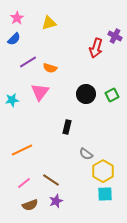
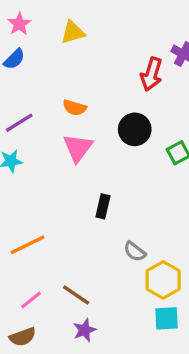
purple line: (28, 62) -> (19, 123), moved
pink triangle: (40, 92) -> (78, 148), moved
black circle: (86, 94) -> (135, 129), moved
brown semicircle: (30, 205) -> (23, 337), moved

